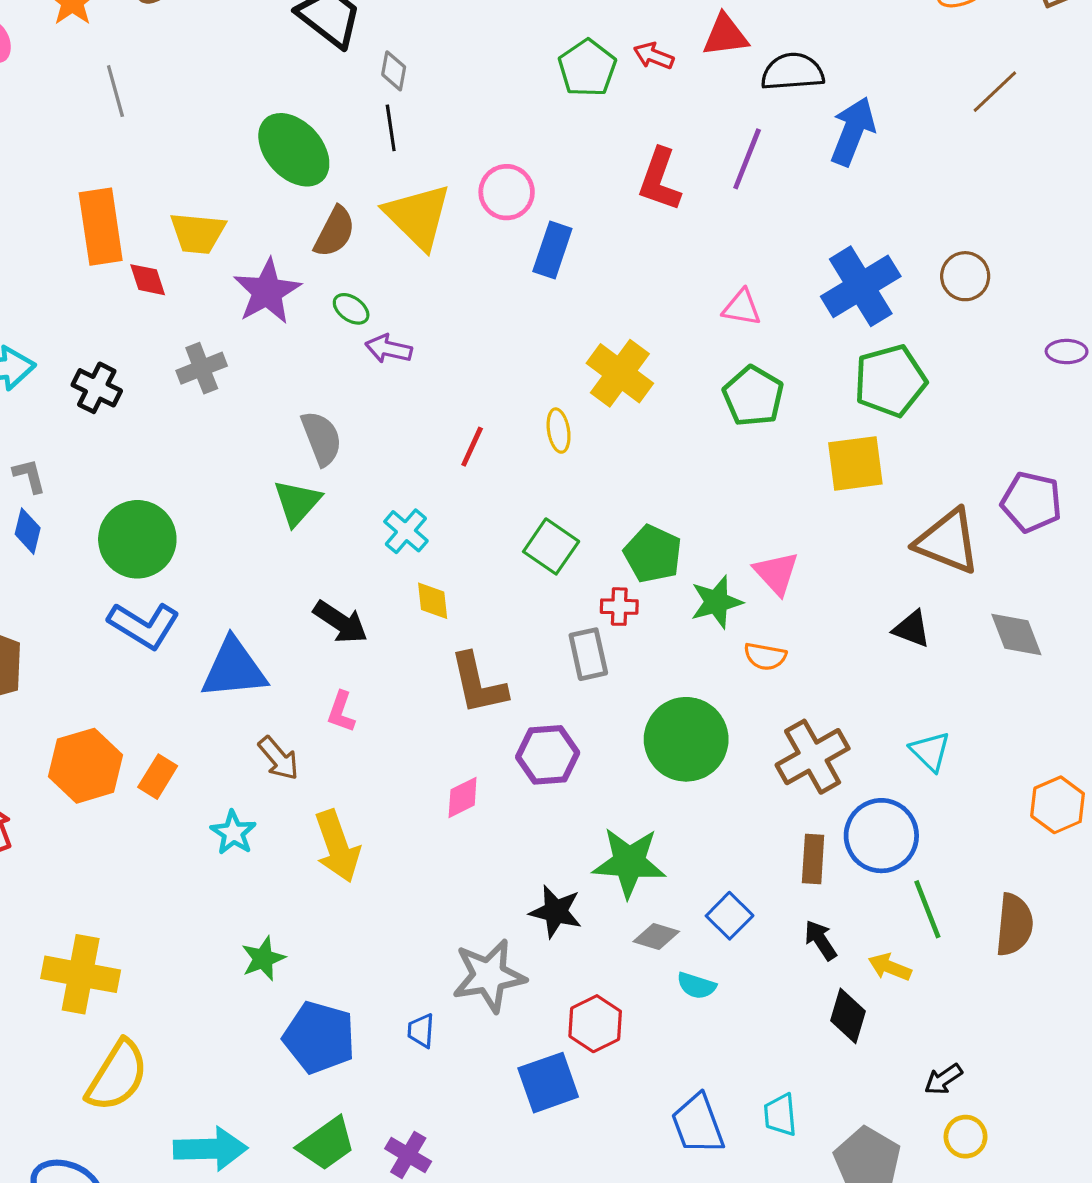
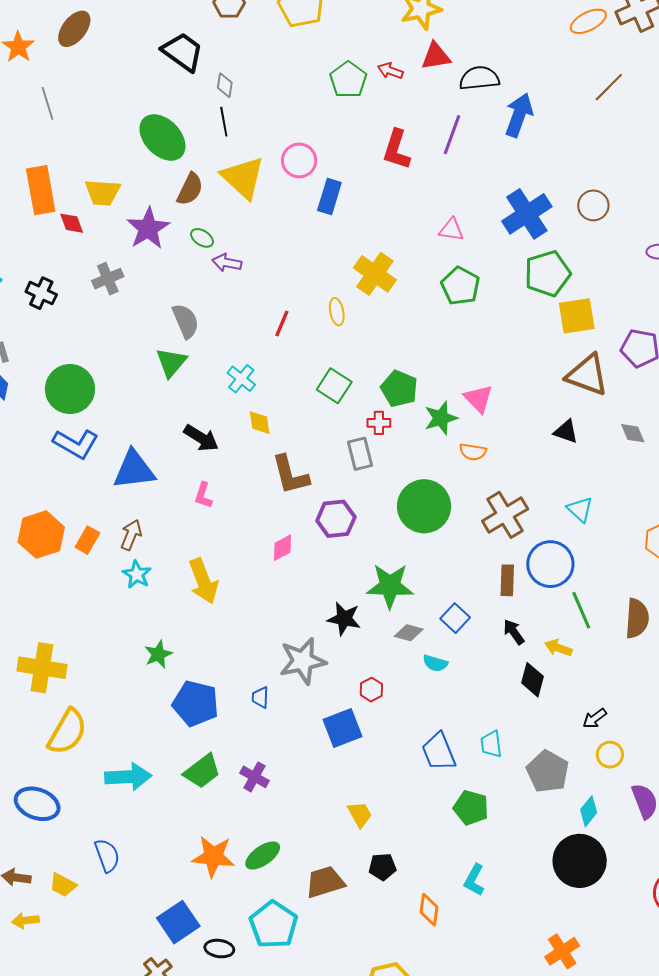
yellow square: (855, 463) -> (577, 316), moved
gray diamond: (1016, 635) -> (633, 433), size x0.7
brown arrow: (279, 758) -> (131, 535), moved, turned -116
red hexagon: (595, 1024) -> (371, 690), size x0.7

